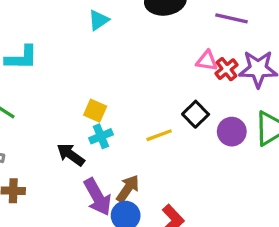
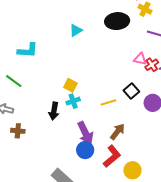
black arrow: (71, 155) -> (54, 111), turned -120
brown arrow: (128, 189) -> (117, 132), moved
purple arrow: (98, 197) -> (85, 133), moved

